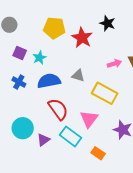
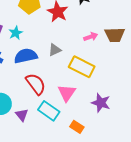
gray triangle: (78, 76) -> (55, 50), turned -40
purple triangle: (43, 140) -> (22, 115), turned -32

